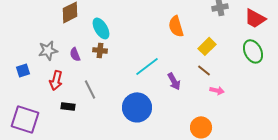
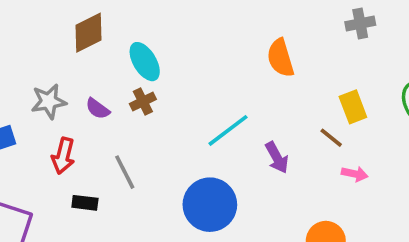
yellow rectangle: (207, 46) -> (353, 107), moved, turned -66
brown cross: (100, 50) -> (143, 101), turned -32
purple semicircle: (75, 54) -> (98, 109), turned -32

